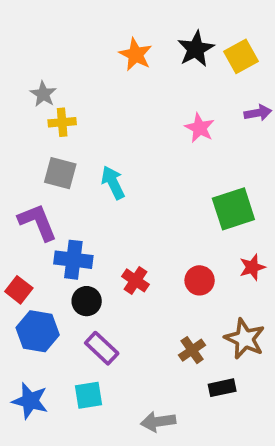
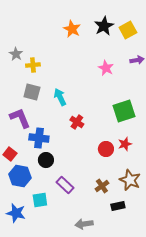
gray star: (43, 94) -> (16, 54), moved
red star: (252, 267) -> (125, 144), moved
red cross: (136, 280) -> (77, 122), moved
purple rectangle: (102, 348) -> (65, 185), moved
cyan square: (88, 395) -> (40, 200), moved

